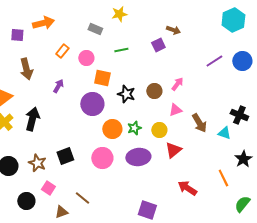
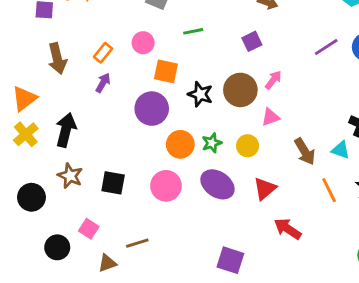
purple square: (158, 45) -> (252, 41), moved
orange rectangle: (62, 51) -> (103, 53), moved
brown circle: (154, 91) -> (240, 90), size x1.5
brown arrow: (199, 123) -> (305, 151), moved
red triangle: (173, 150) -> (265, 189), moved
black square: (65, 156) -> (113, 183), turned 30
purple ellipse: (138, 157) -> (217, 184), turned 40
brown star: (37, 163) -> (70, 176), moved
orange line: (223, 178) -> (329, 190), moved
brown line: (82, 198) -> (137, 243), turned -56

